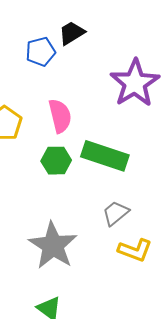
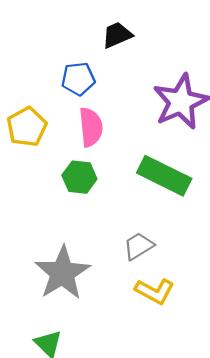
blue pentagon: (41, 52) -> (78, 79), moved
green rectangle: (105, 156) -> (164, 176), moved

